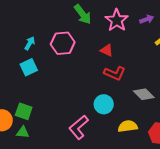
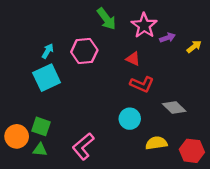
purple arrow: (147, 19) -> (167, 38), moved
cyan square: (29, 67) -> (47, 78), size x1.4
pink L-shape: (79, 127) -> (83, 146), moved

